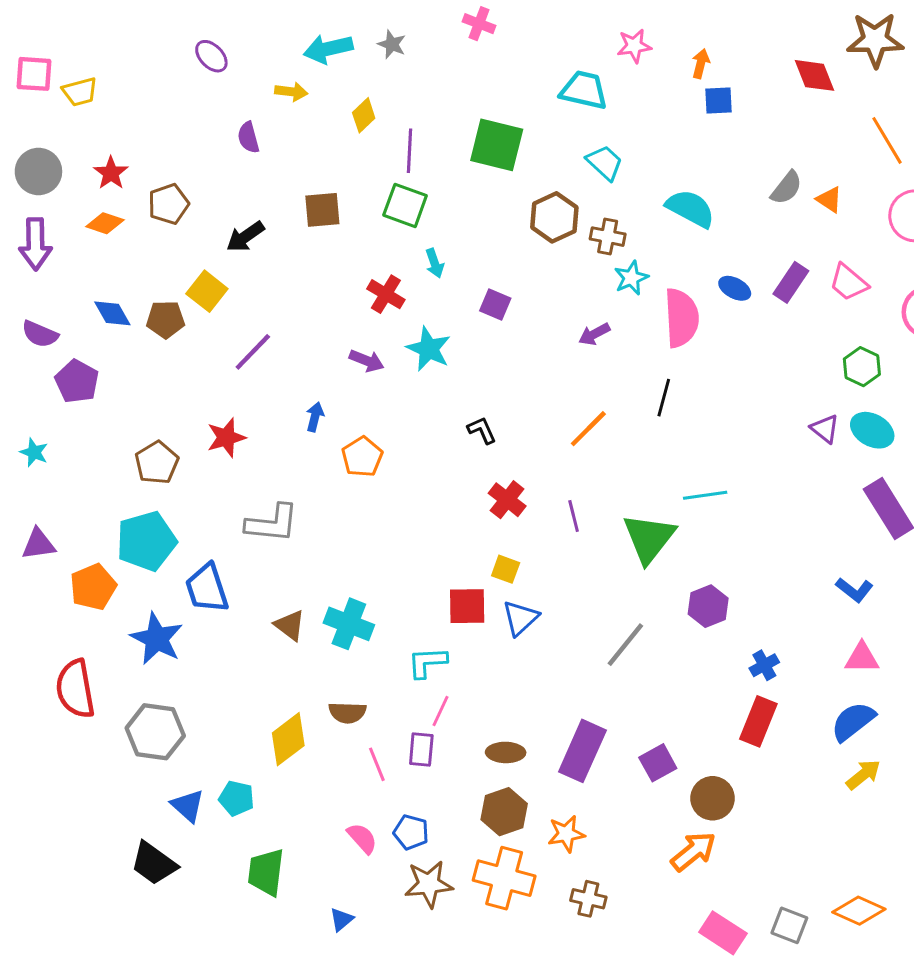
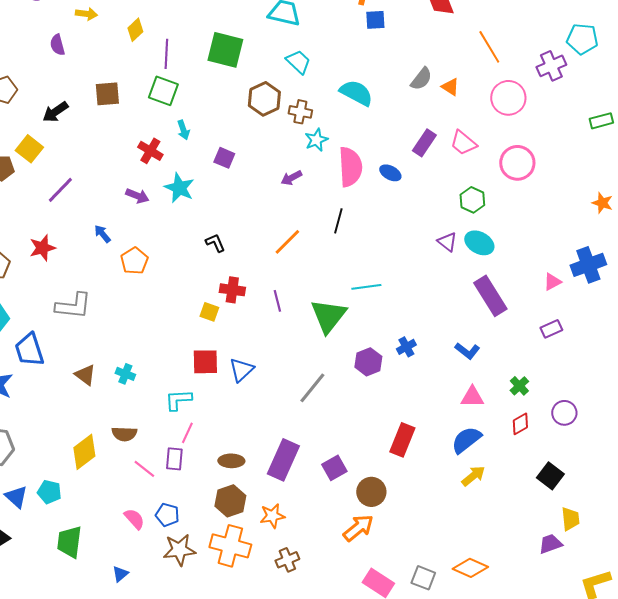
blue ellipse: (735, 288) -> (390, 173), moved
blue arrow: (315, 417) -> (102, 234), turned -54
red cross: (507, 500) -> (232, 290), turned -30
yellow square: (506, 569) -> (209, 312), moved
cyan cross: (349, 624) -> (125, 374), size x0.6
blue cross: (764, 665) -> (406, 347), moved
pink line: (377, 764) -> (144, 469), turned -30
brown cross: (588, 899) -> (287, 560), turned -35

